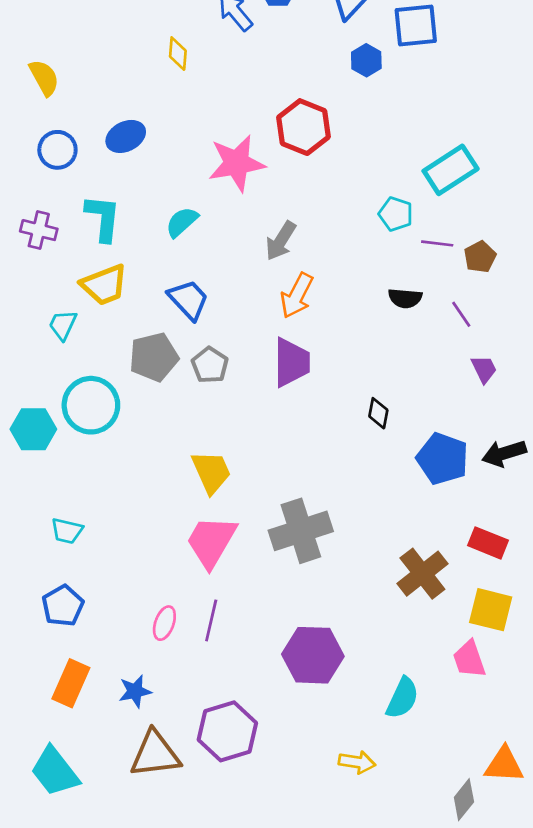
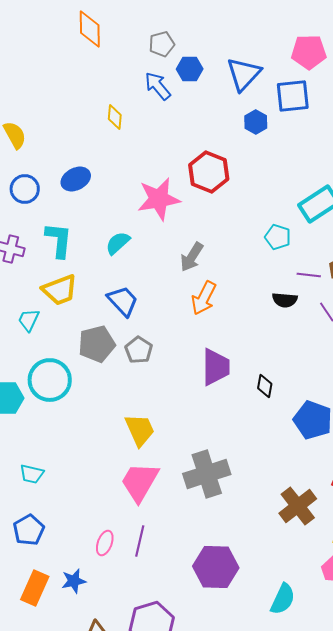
purple line: (437, 243) -> (309, 275), moved
purple trapezoid: (291, 362) -> (216, 367), moved
blue star: (135, 691) -> (74, 581), moved

